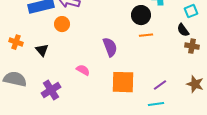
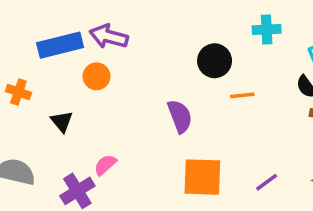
black circle: (141, 15) -> (215, 61), moved
orange cross: (16, 42) -> (18, 92), moved
pink semicircle: (83, 70) -> (105, 165), moved, turned -72

